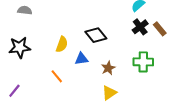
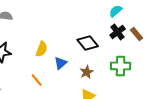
black diamond: (96, 35) -> (88, 43), moved
blue triangle: (81, 59) -> (61, 63), turned -32

